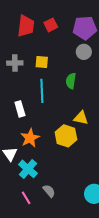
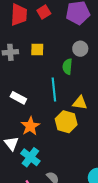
gray circle: (84, 52) -> (80, 49), moved
cyan line: (42, 91) -> (54, 89), moved
white rectangle: (20, 109) -> (18, 98), turned -42

